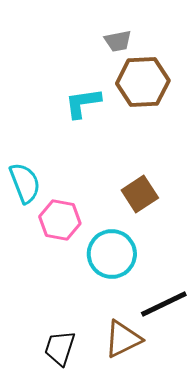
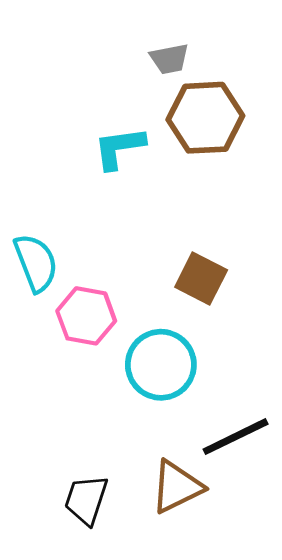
brown square: (140, 194) -> (201, 279), turned -30

